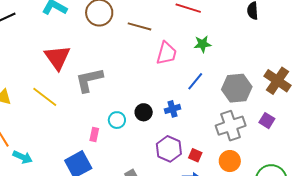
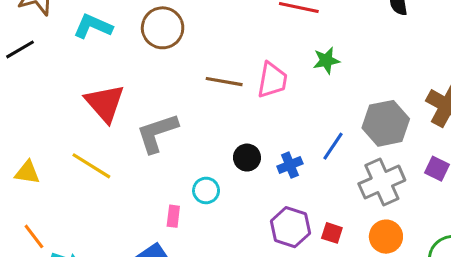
brown line: (140, 26) -> (224, 82), moved
blue line: (195, 81) -> (333, 146), moved
black circle: (144, 112) -> (247, 158), moved

